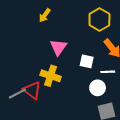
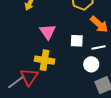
red triangle: (32, 90) -> (29, 77), turned 36

